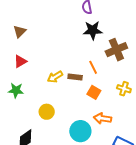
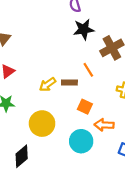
orange square: (94, 92) -> (85, 107), moved
yellow circle: (47, 112) -> (42, 124), size x1.5

